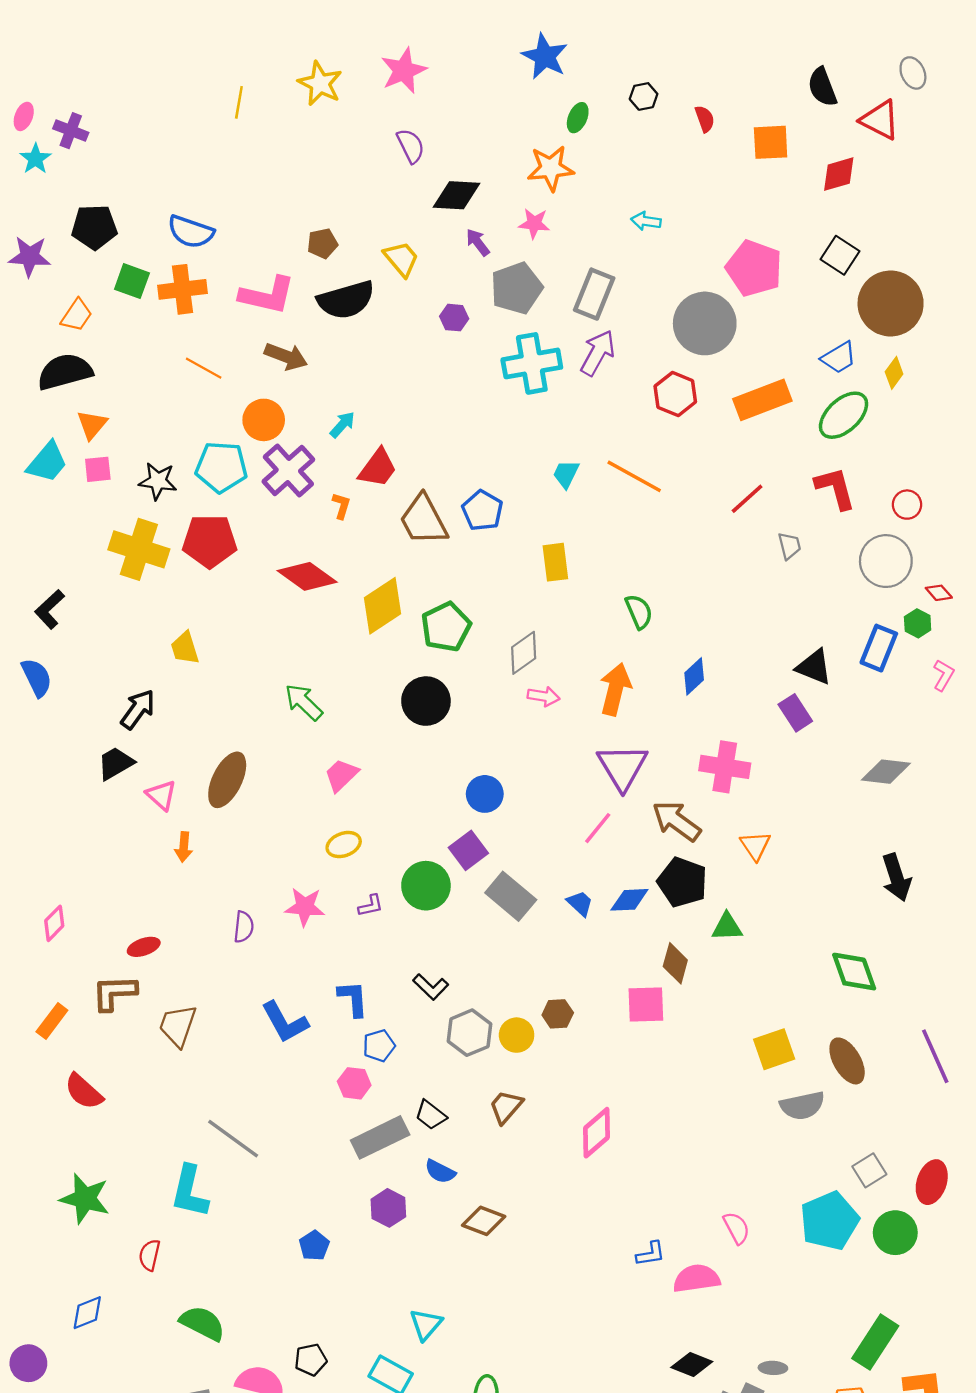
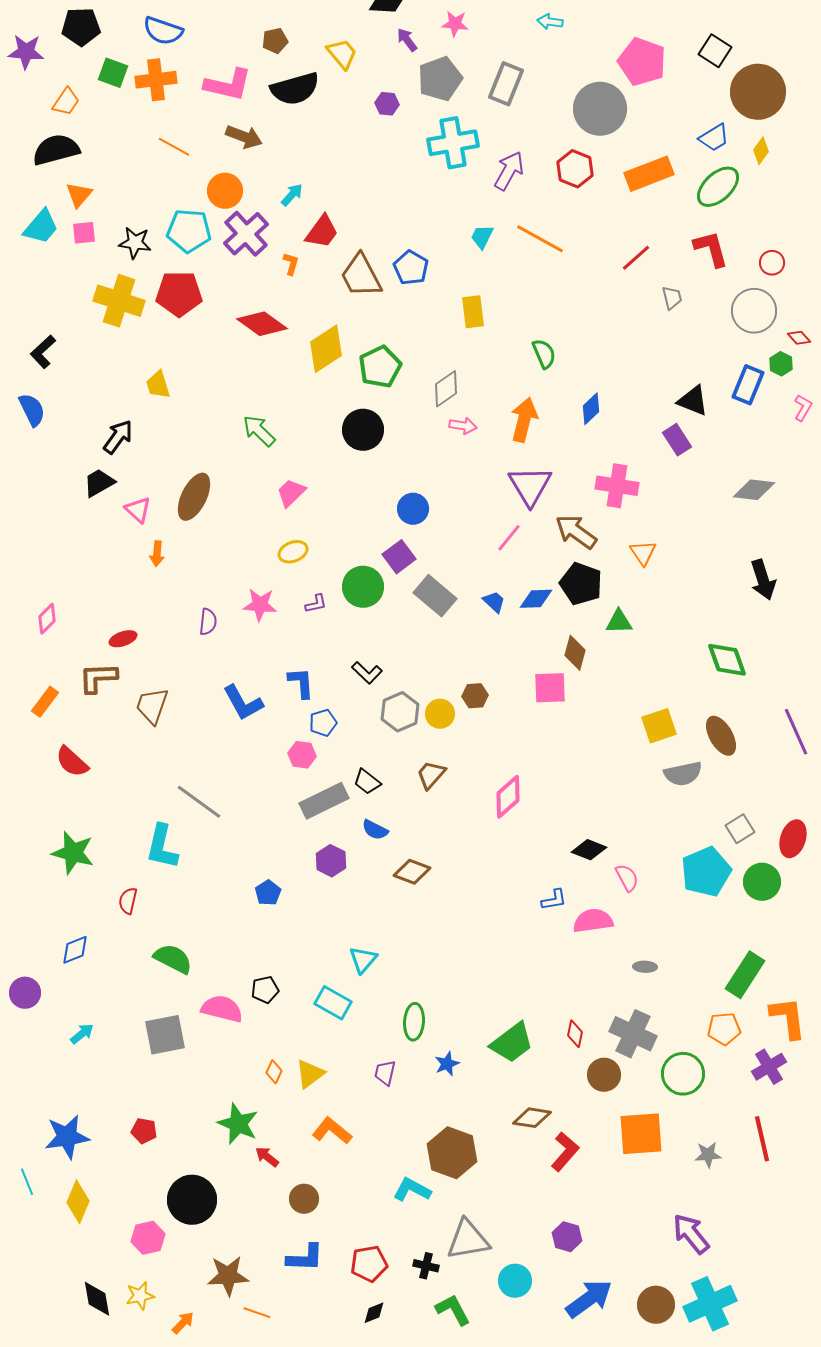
purple arrow: (598, 353) -> (509, 171), moved
black diamond: (692, 1364) -> (589, 850), moved
gray ellipse: (773, 1368) -> (645, 967), moved

